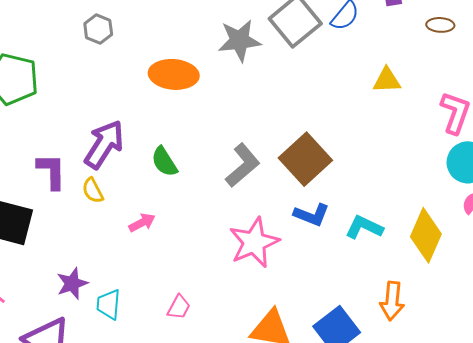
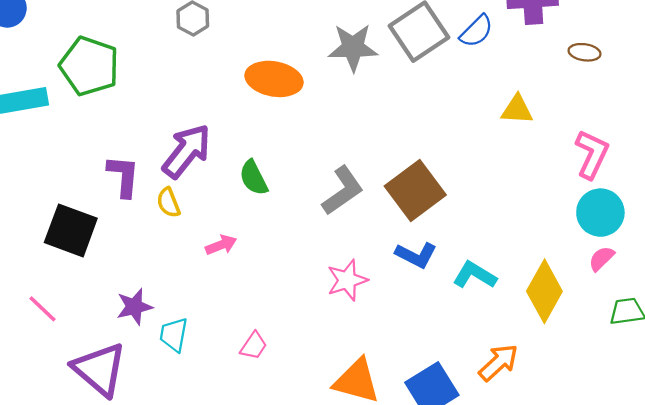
pink star: (254, 242) -> (347, 280), size x0.7
orange arrow: (392, 301) -> (498, 363), turned -144

